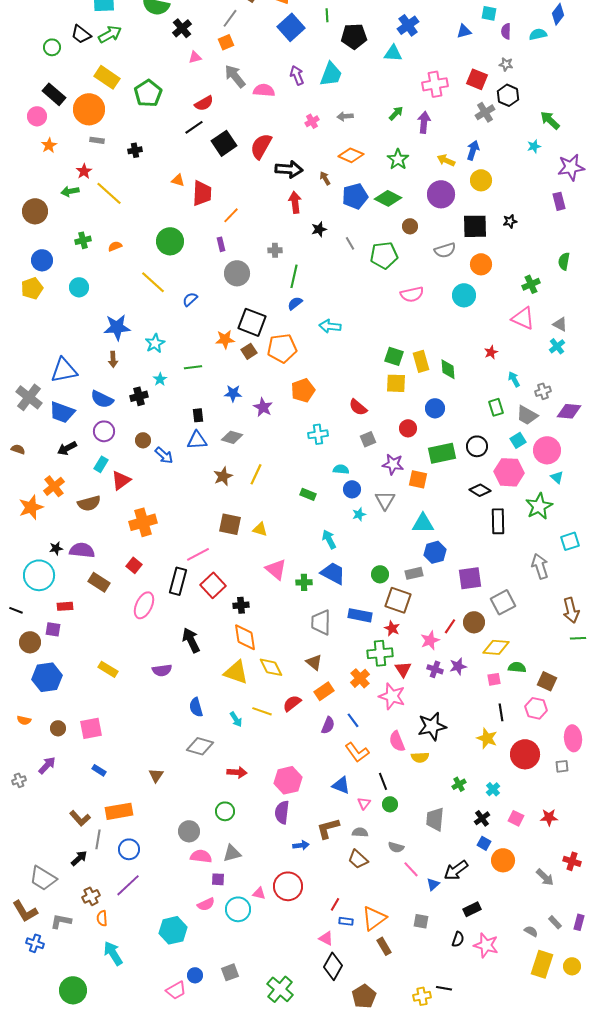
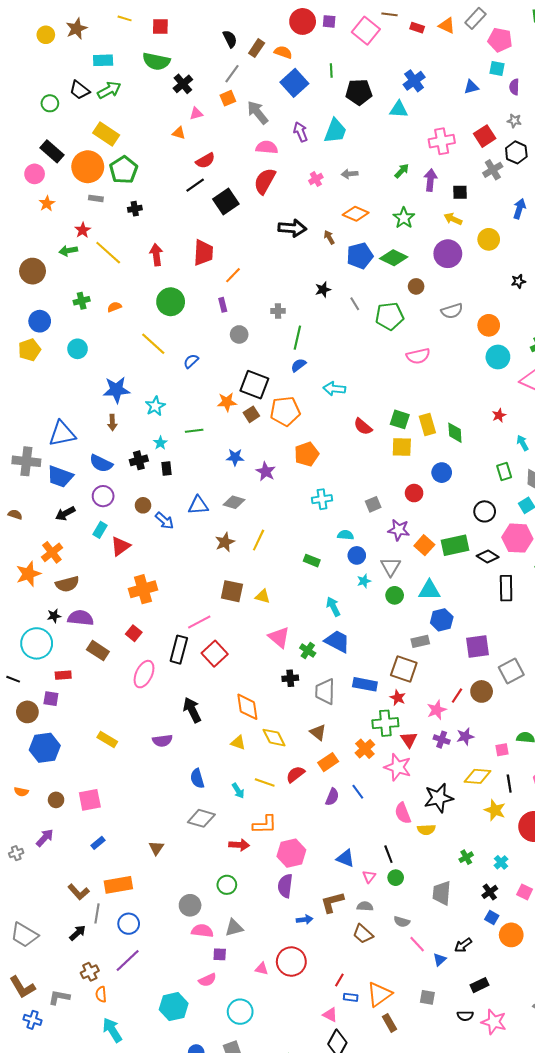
gray arrow: (235, 76) -> (258, 113), moved
red square: (477, 79) -> (485, 136), turned 35
green pentagon: (148, 93) -> (124, 170), moved
red semicircle: (261, 146) -> (265, 181), moved
blue arrow: (473, 150) -> (519, 209), moved
orange triangle: (178, 180) -> (179, 133), moved
red arrow: (295, 202) -> (156, 255), moved
black square: (475, 226) -> (460, 192), moved, size x0.6
gray circle: (237, 273) -> (239, 334), size x0.7
cyan circle: (464, 295) -> (498, 357), moved
gray cross: (29, 397) -> (26, 461), turned -32
red semicircle: (358, 407) -> (363, 427), moved
black rectangle: (198, 415) -> (167, 468), moved
green rectangle: (442, 453) -> (455, 545), moved
orange square: (418, 479) -> (424, 545), turned 30
brown semicircle: (89, 503) -> (67, 584), moved
green circle: (380, 574) -> (395, 595), moved
green cross: (304, 582) -> (308, 651), turned 35
black cross: (241, 605) -> (290, 678), moved
yellow diamond: (496, 647) -> (477, 776), moved
yellow triangle: (236, 672) -> (238, 743), size x0.6
orange L-shape: (357, 752) -> (265, 824), moved, turned -55
blue rectangle: (99, 770) -> (98, 843), turned -72
black arrow: (456, 870) -> (463, 945), size x0.7
gray trapezoid: (43, 878) -> (24, 935), moved
cyan circle: (238, 909) -> (240, 1012), moved
black semicircle: (458, 939) -> (465, 1016), turned 70

